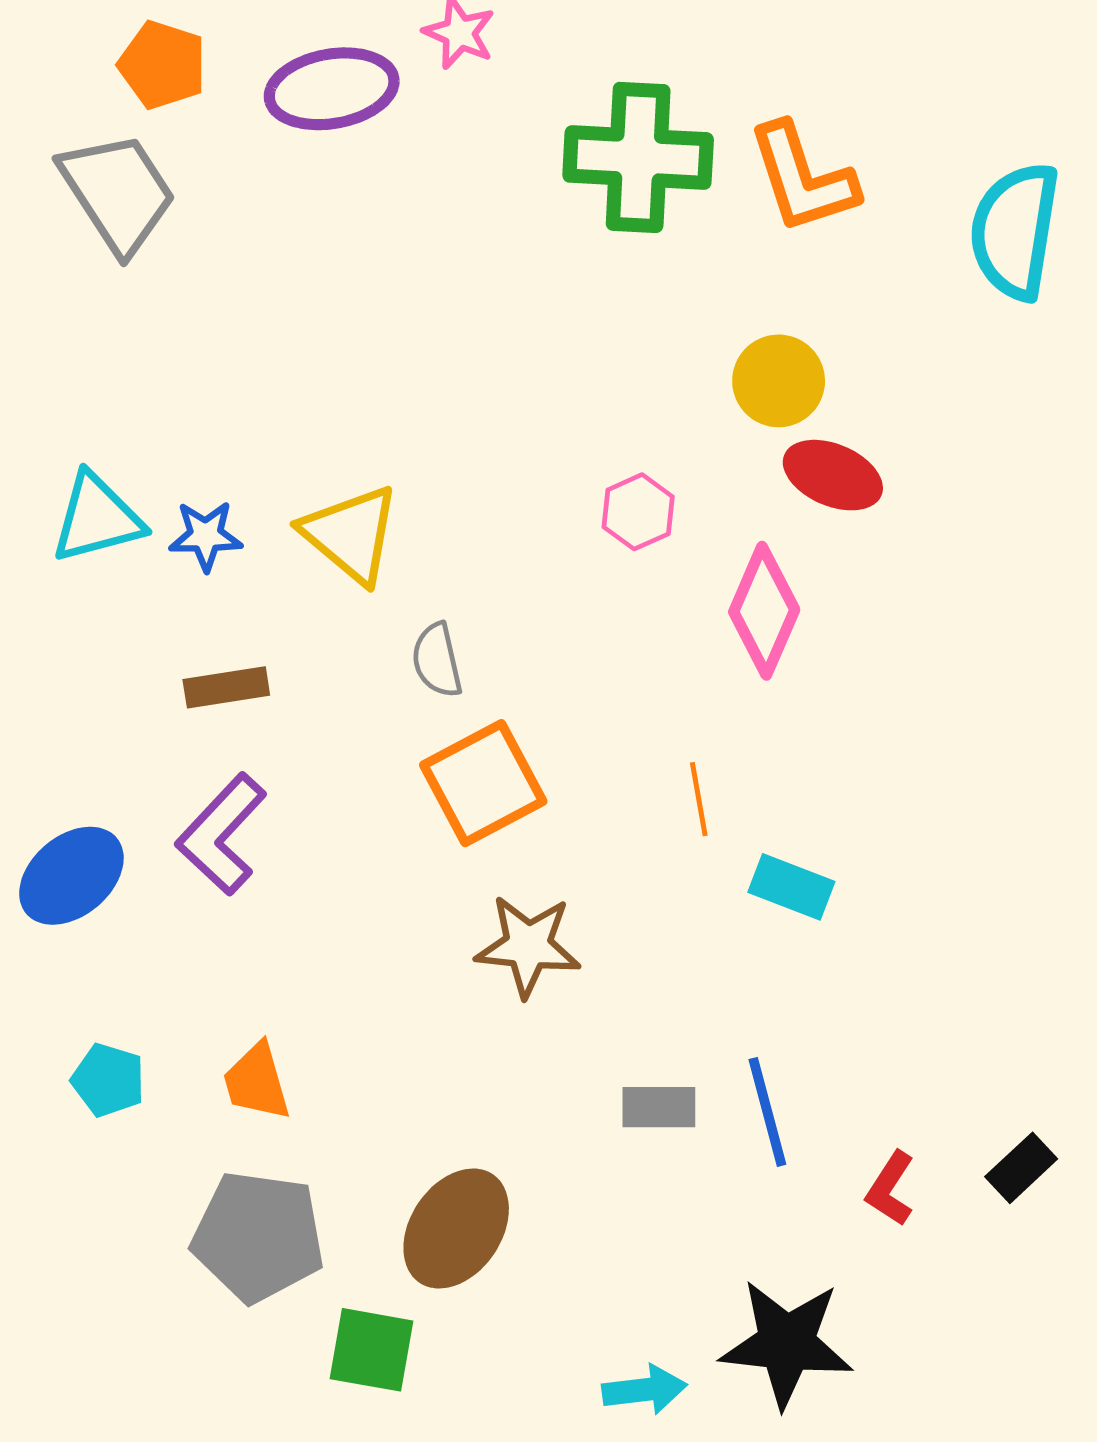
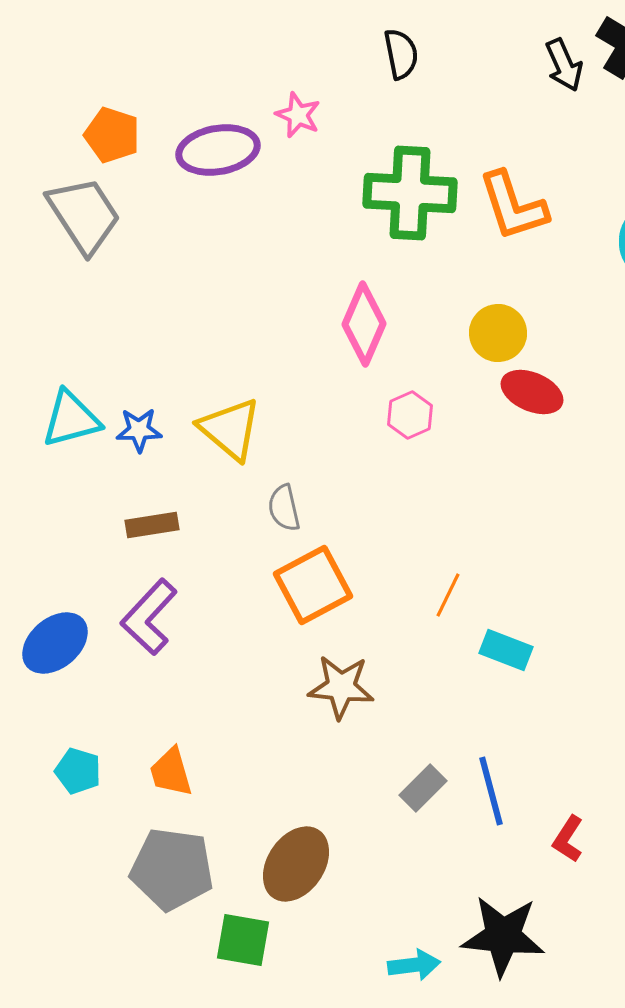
pink diamond: (764, 611) -> (364, 324), moved
orange line: (699, 799) -> (448, 595), turned 36
gray rectangle: (659, 1107) -> (423, 788), turned -45

